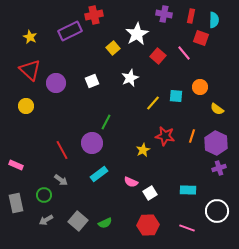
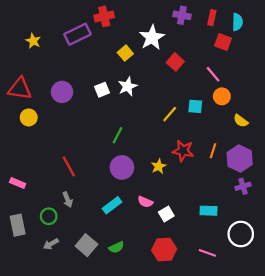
pink line: (184, 53) -> (213, 74), moved
red triangle: (30, 70) -> (20, 89), moved, turned -35
white star: (130, 78) -> (128, 86), moved
purple circle: (92, 143) -> (122, 167), moved
cyan rectangle: (99, 174) -> (112, 205), moved
gray arrow: (61, 180) -> (68, 200), turned 32

